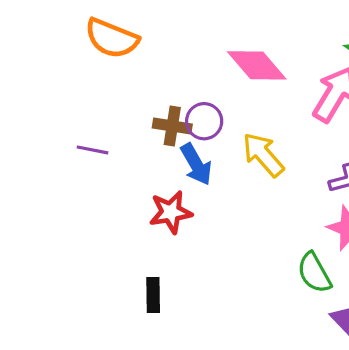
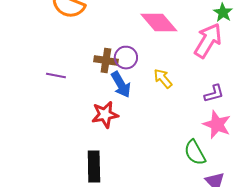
yellow arrow: (263, 155) -> (163, 79), size x0.7
black rectangle: (153, 295) -> (94, 167), size x1.4

